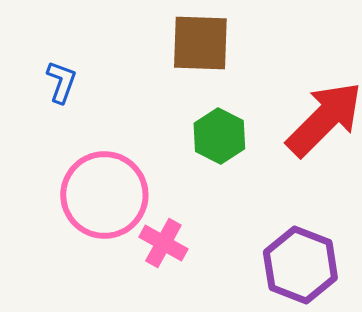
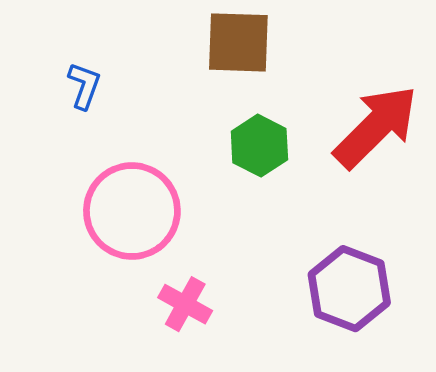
pink cross: (163, 243) -> (185, 304), moved

